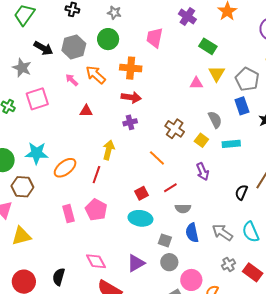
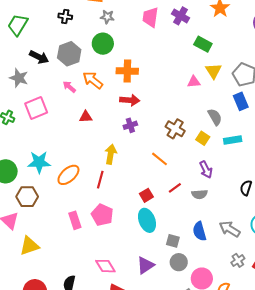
pink trapezoid: (155, 38) -> (150, 17), moved
gray semicircle: (183, 208) -> (200, 194), moved
cyan ellipse: (140, 218) -> (147, 220), turned 65

